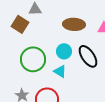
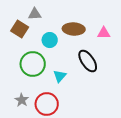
cyan circle: (64, 51) -> (50, 40), moved
cyan triangle: (60, 71) -> (60, 76), turned 40

